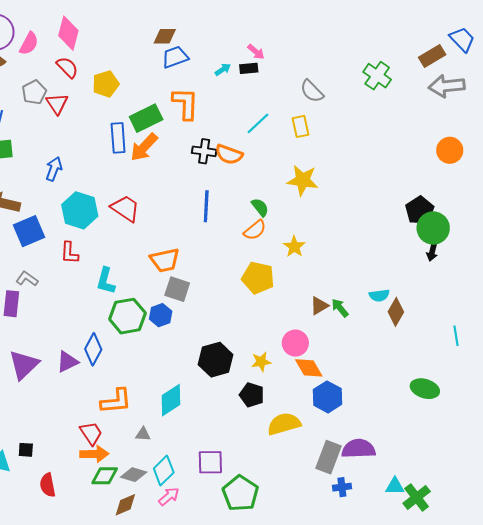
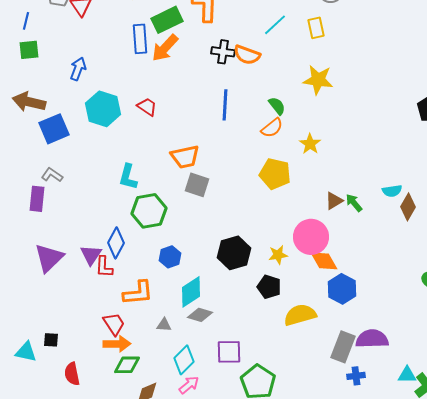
red trapezoid: (125, 208) -> (147, 107), size x0.7
red L-shape: (69, 253) -> (104, 267), moved
blue hexagon: (161, 315) -> (170, 257), moved
pink circle: (295, 343) -> (311, 237), size x1.4
purple triangle: (67, 362) -> (91, 255), turned -30
gray diamond: (134, 475) -> (200, 315), moved

